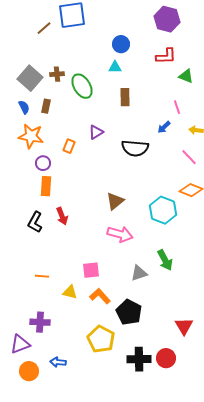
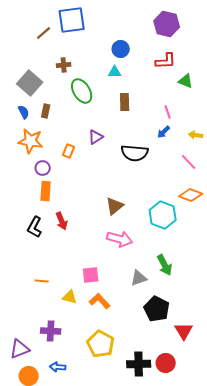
brown cross: (57, 74) -> (64, 65), moved
pink line: (177, 107) -> (168, 112), moved
black pentagon: (129, 312) -> (157, 309), moved
purple cross: (40, 322) -> (51, 331), moved

